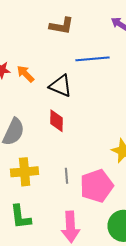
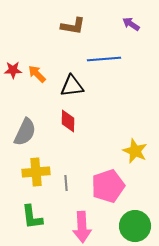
black triangle: (61, 86) -> (72, 86), turned -30
gray line: (67, 176) -> (66, 183), moved

